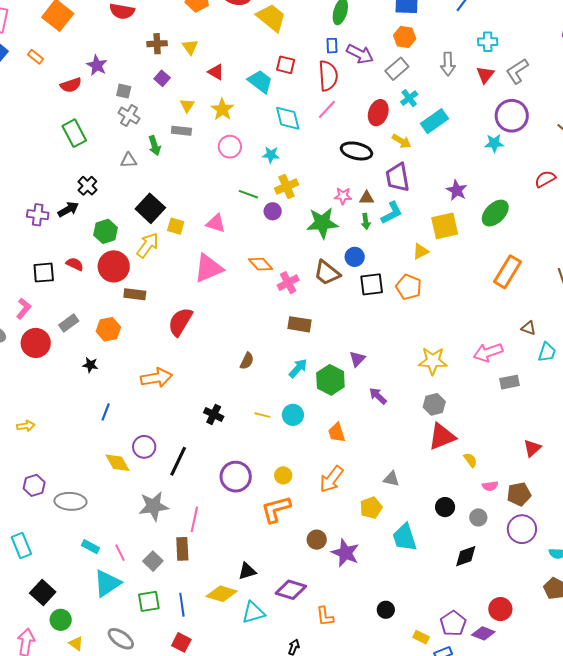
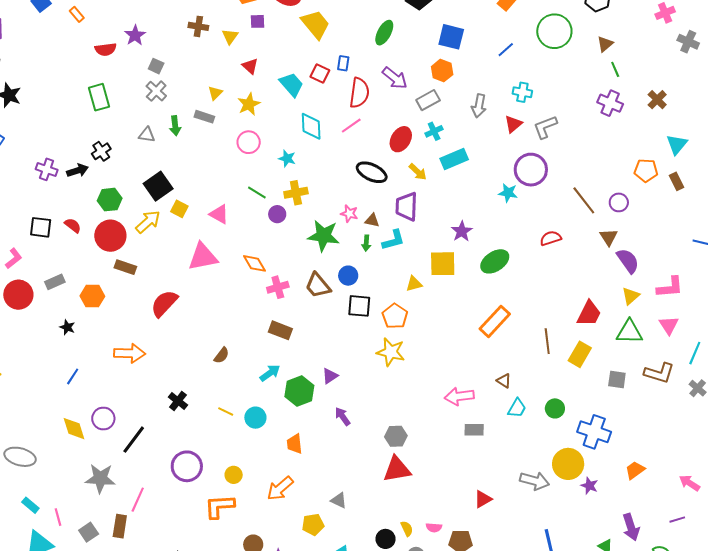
blue rectangle: (332, 46) -> (343, 63), moved
purple square: (162, 78) -> (258, 21), moved, turned 35
yellow star: (433, 361) -> (391, 352), moved
yellow semicircle: (470, 460) -> (407, 529), moved

